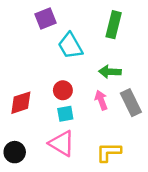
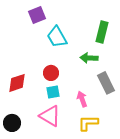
green rectangle: (114, 25) -> (102, 32), moved
pink arrow: (101, 100) -> (82, 99), moved

